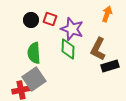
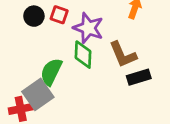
brown L-shape: (98, 49) -> (123, 55), turned -50
green semicircle: (34, 53) -> (51, 72), moved, turned 30

